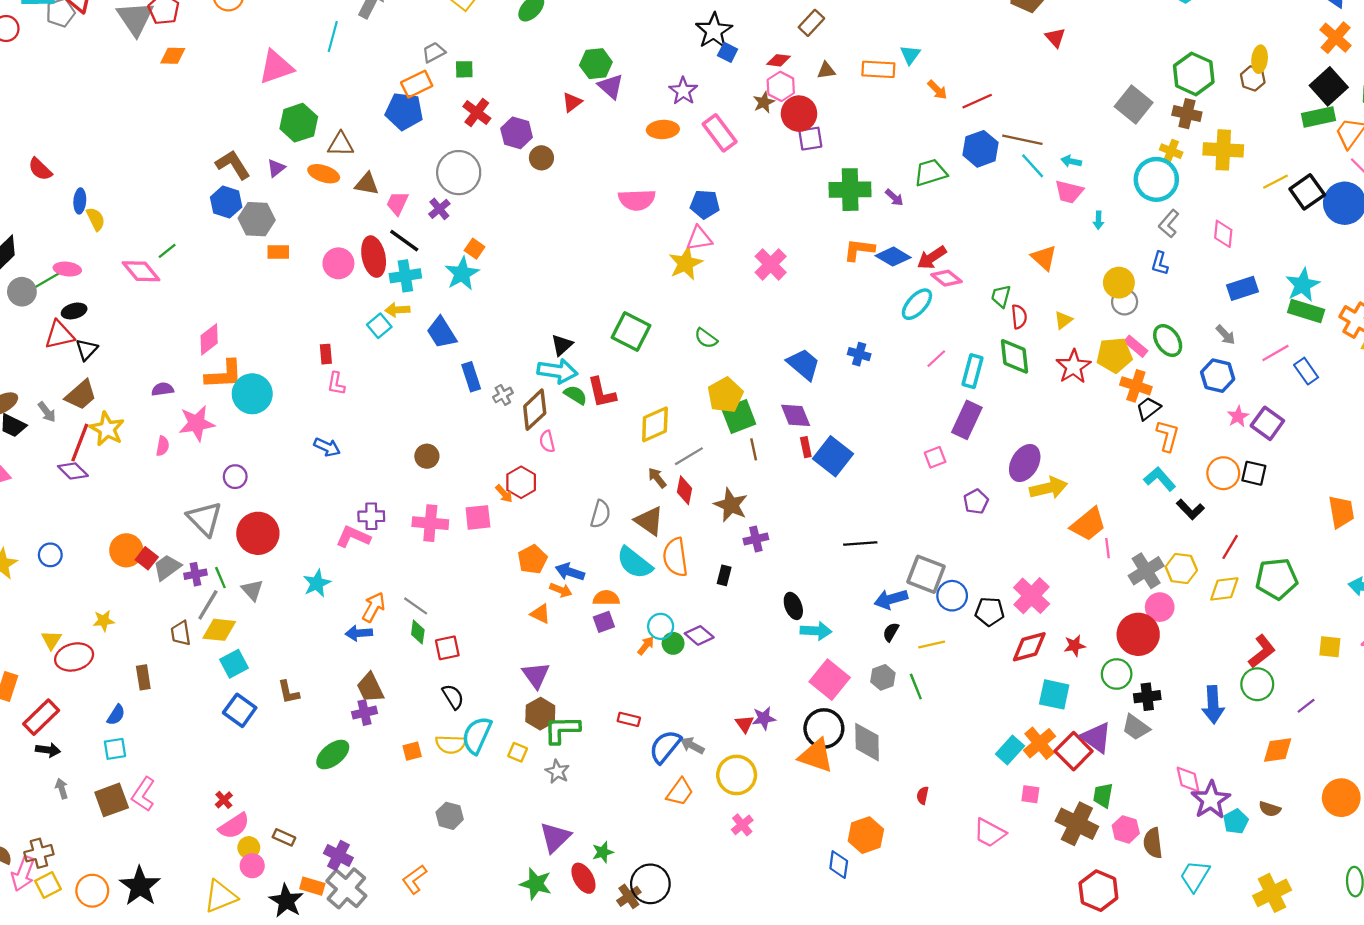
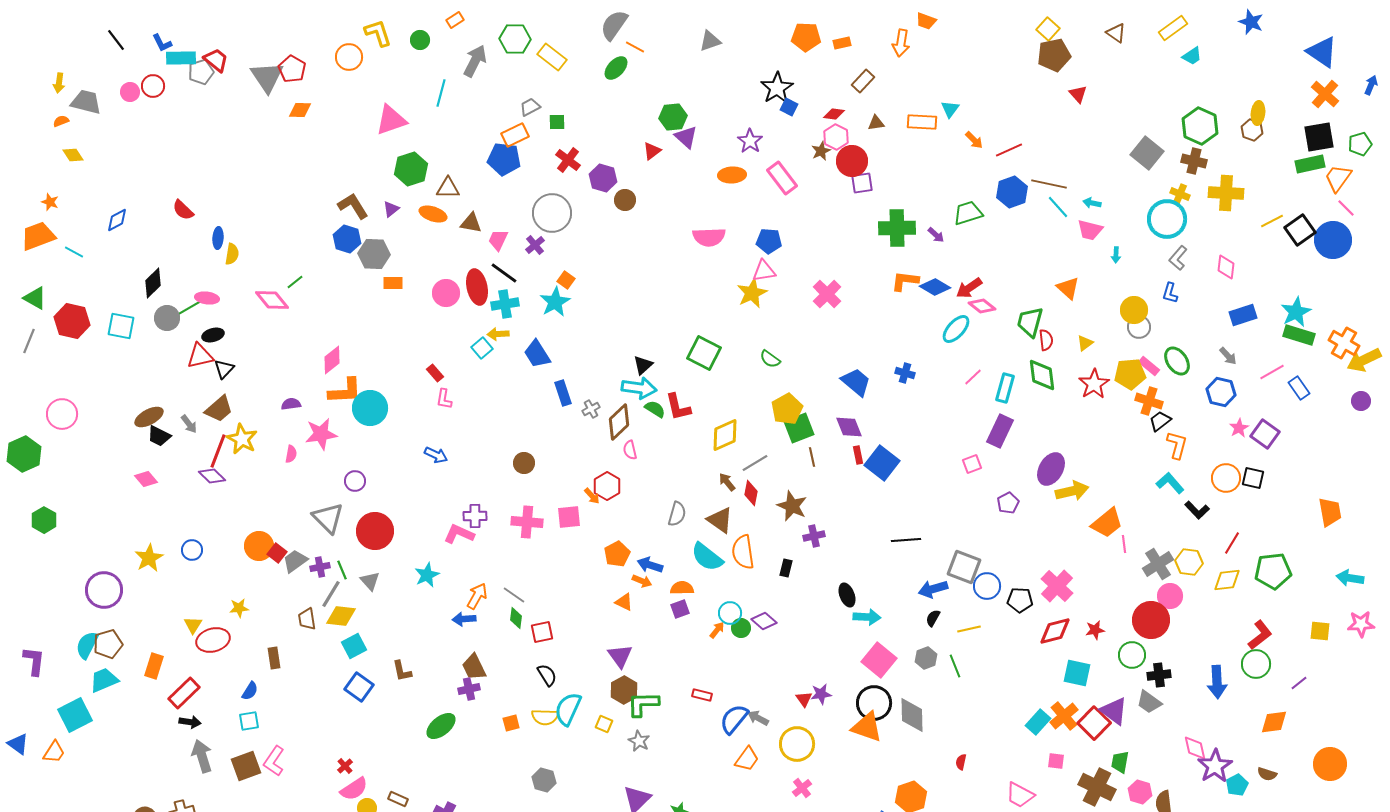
black square: (1329, 86) -> (1319, 137), turned 32
yellow semicircle: (96, 219) -> (232, 254), turned 35
green trapezoid: (1001, 296) -> (1030, 322), size x1.5
red rectangle: (326, 354) -> (435, 373), turned -36
gray arrow: (62, 789) -> (202, 756), size x1.8

